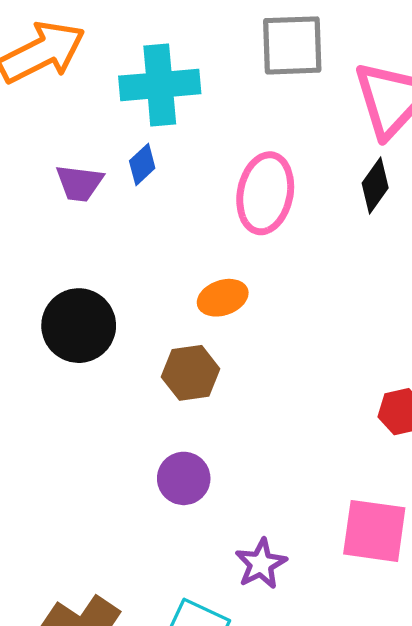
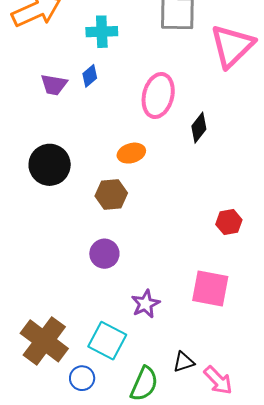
cyan cross: (160, 85) -> (102, 32), size x0.7
black diamond: (375, 186) -> (199, 128), moved

